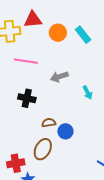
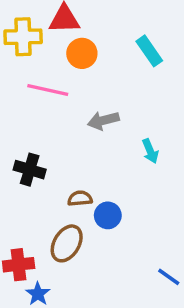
orange circle: (58, 33) -> (82, 53), moved
black cross: (27, 98) -> (30, 170), moved

